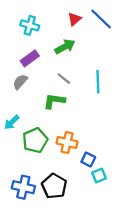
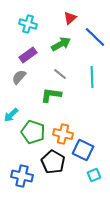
blue line: (101, 19) -> (95, 37), moved
green pentagon: (35, 140) -> (33, 132), turned -30
blue square: (88, 160) -> (83, 150), size x1.5
cyan square: (99, 175) -> (94, 175), moved
black pentagon: (54, 186) -> (53, 162), moved

